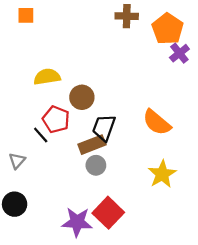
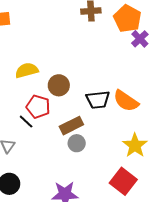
black trapezoid: (104, 128) -> (98, 100), moved, turned -110
red square: (108, 213) -> (123, 181), moved

